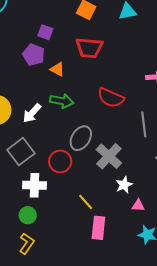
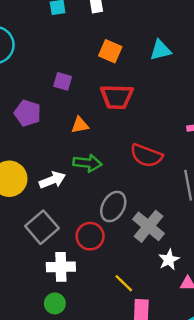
purple pentagon: (34, 55) -> (28, 113), moved
orange triangle: (57, 69) -> (80, 125), turned -35
white arrow: (32, 113) -> (52, 180), turned -150

